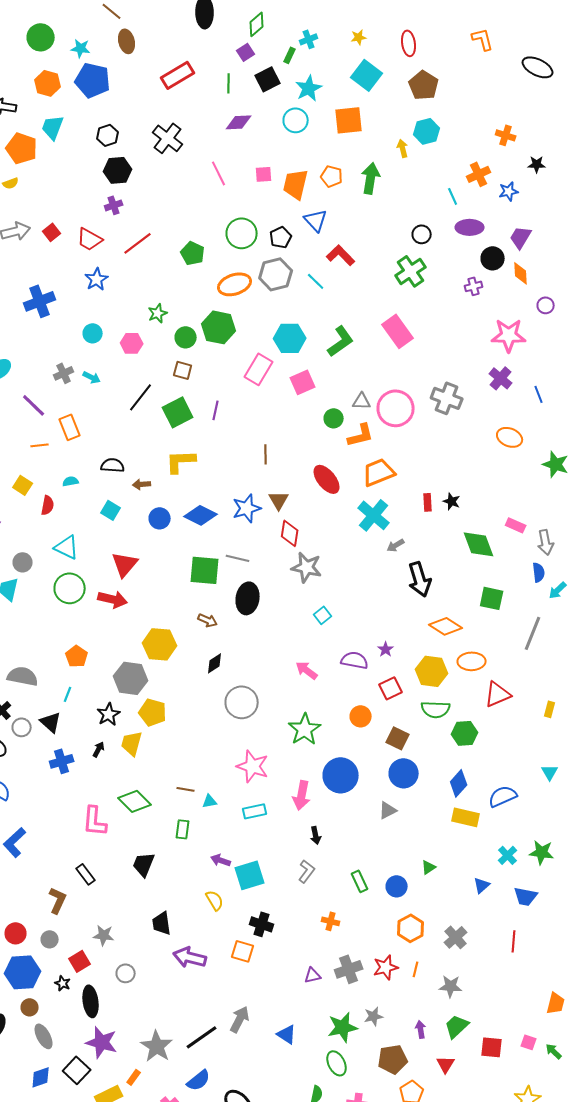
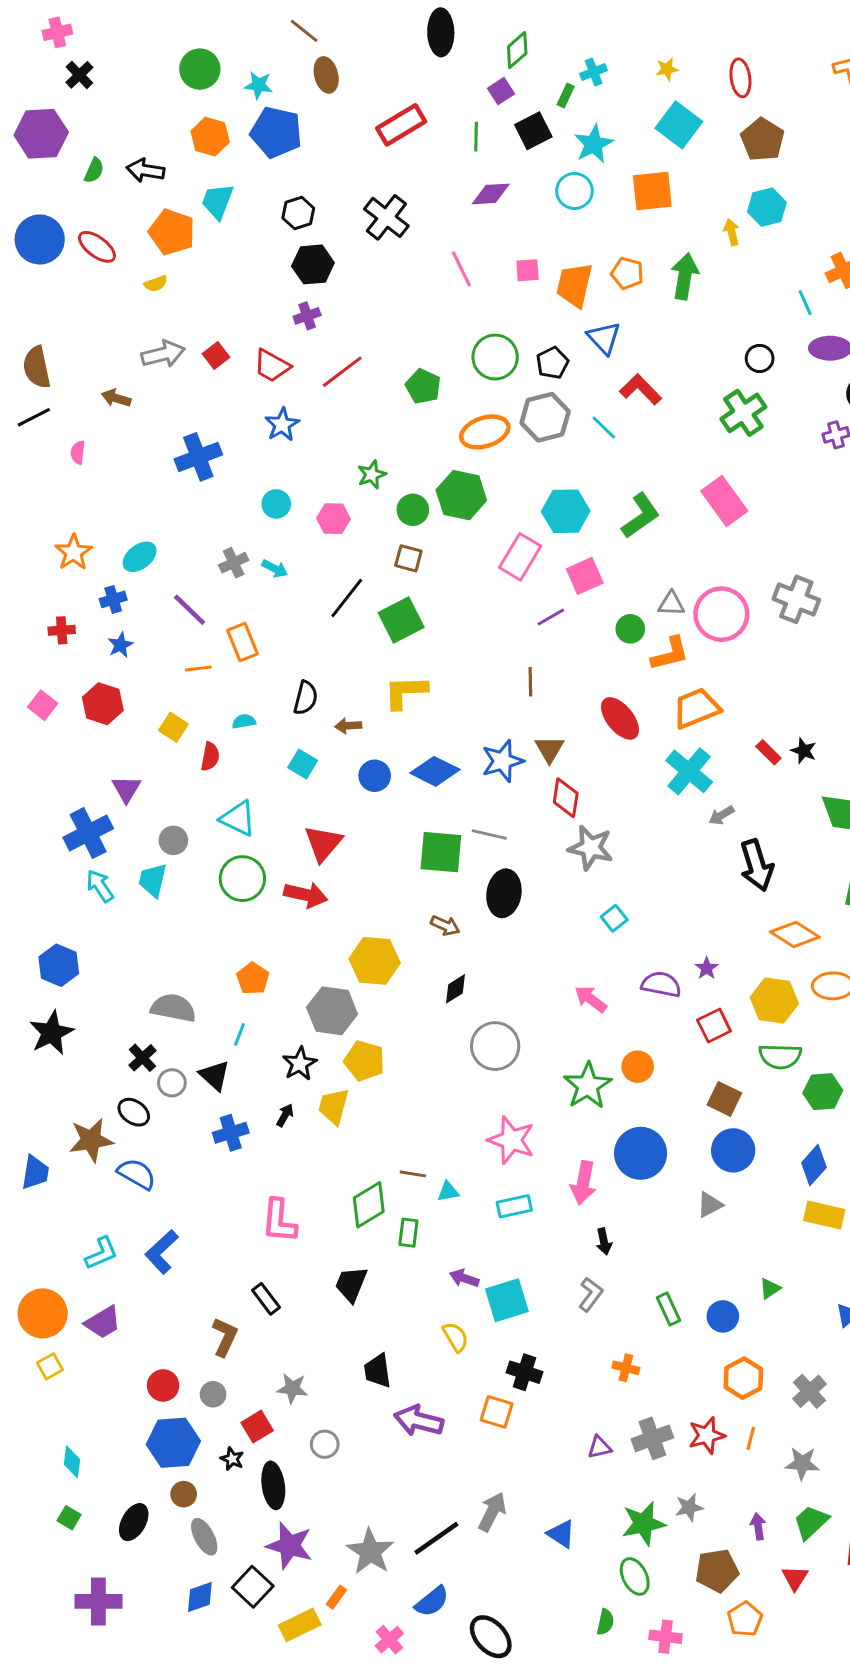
purple line: (216, 410) -> (551, 617), moved, turned 48
black semicircle: (113, 465) -> (306, 698), turned 100
red rectangle: (428, 502) -> (768, 752), turned -42
orange circle: (361, 716) -> (638, 1067), moved
green diamond: (135, 801) -> (369, 1205), moved, turned -76

